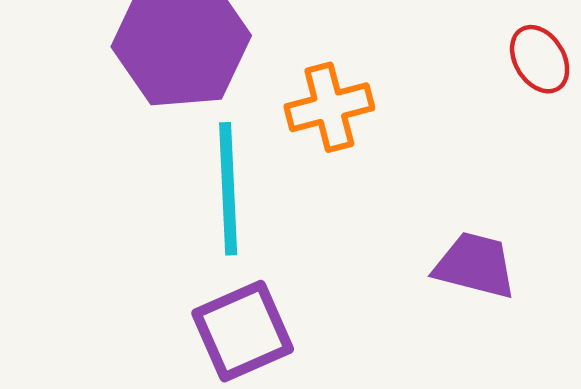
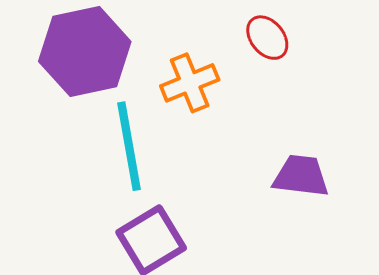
red ellipse: (540, 59) -> (267, 38), moved

